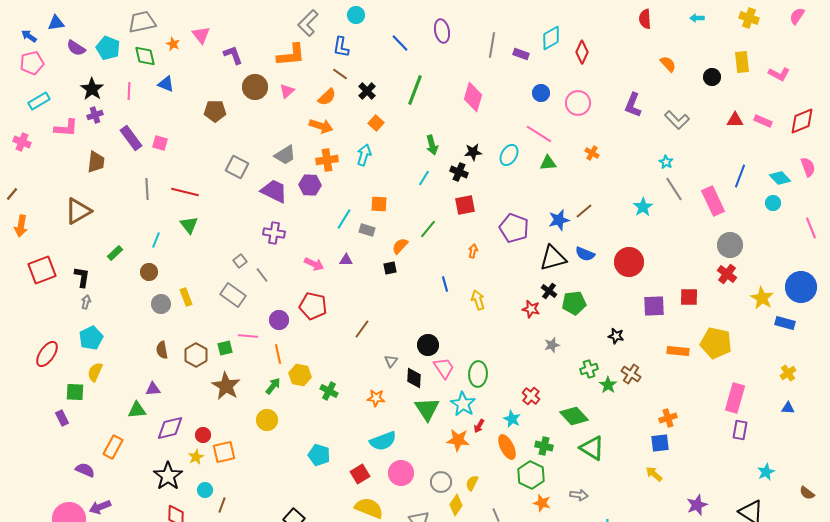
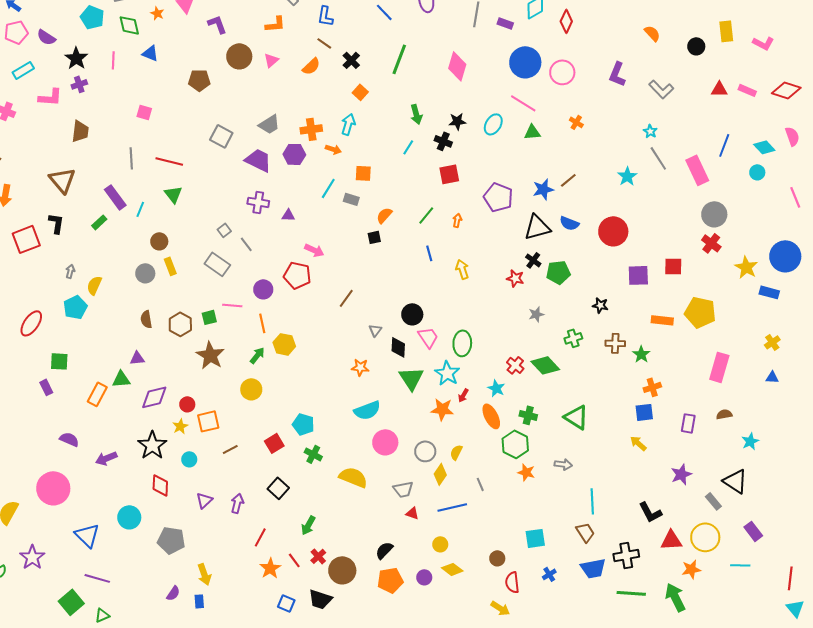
purple semicircle: (76, 48) -> (46, 37), moved
orange L-shape: (291, 55) -> (275, 24), size x0.7
blue circle: (541, 93) -> (525, 62), size x1.8
red diamond: (802, 121) -> (786, 90), turned 40
orange arrow: (321, 126) -> (333, 149), moved, size x0.7
purple rectangle: (131, 138) -> (115, 197), moved
brown triangle: (78, 211) -> (62, 180), turned -40
green line: (428, 229) -> (426, 215), moved
purple triangle: (346, 260) -> (288, 215), moved
pink arrow: (314, 264) -> (314, 250), moved
brown circle: (149, 272) -> (159, 241), moved
black L-shape: (82, 277) -> (56, 223), moved
yellow semicircle: (95, 372) -> (94, 285), moved
brown cross: (631, 374) -> (615, 343), turned -30
green star: (608, 385) -> (641, 354), moved
green cross: (329, 391) -> (313, 454), moved
green diamond: (574, 416) -> (545, 365), moved
purple rectangle: (740, 430) -> (688, 423), moved
orange rectangle: (113, 447) -> (97, 394), moved
red square: (360, 474) -> (274, 443), moved
brown semicircle: (807, 493) -> (724, 414), moved, turned 133
brown line: (222, 505) -> (230, 449), moved, turned 42
purple arrow: (100, 507) -> (106, 458), moved

